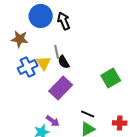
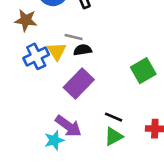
gray line: (57, 52) -> (74, 37), turned -64
black semicircle: (64, 62) -> (83, 50), turned 112
purple arrow: (53, 121) -> (68, 126), size x1.5

